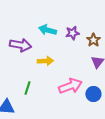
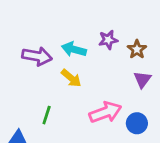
cyan arrow: (47, 30) -> (74, 49), moved
yellow arrow: (45, 61) -> (71, 78), turned 42

